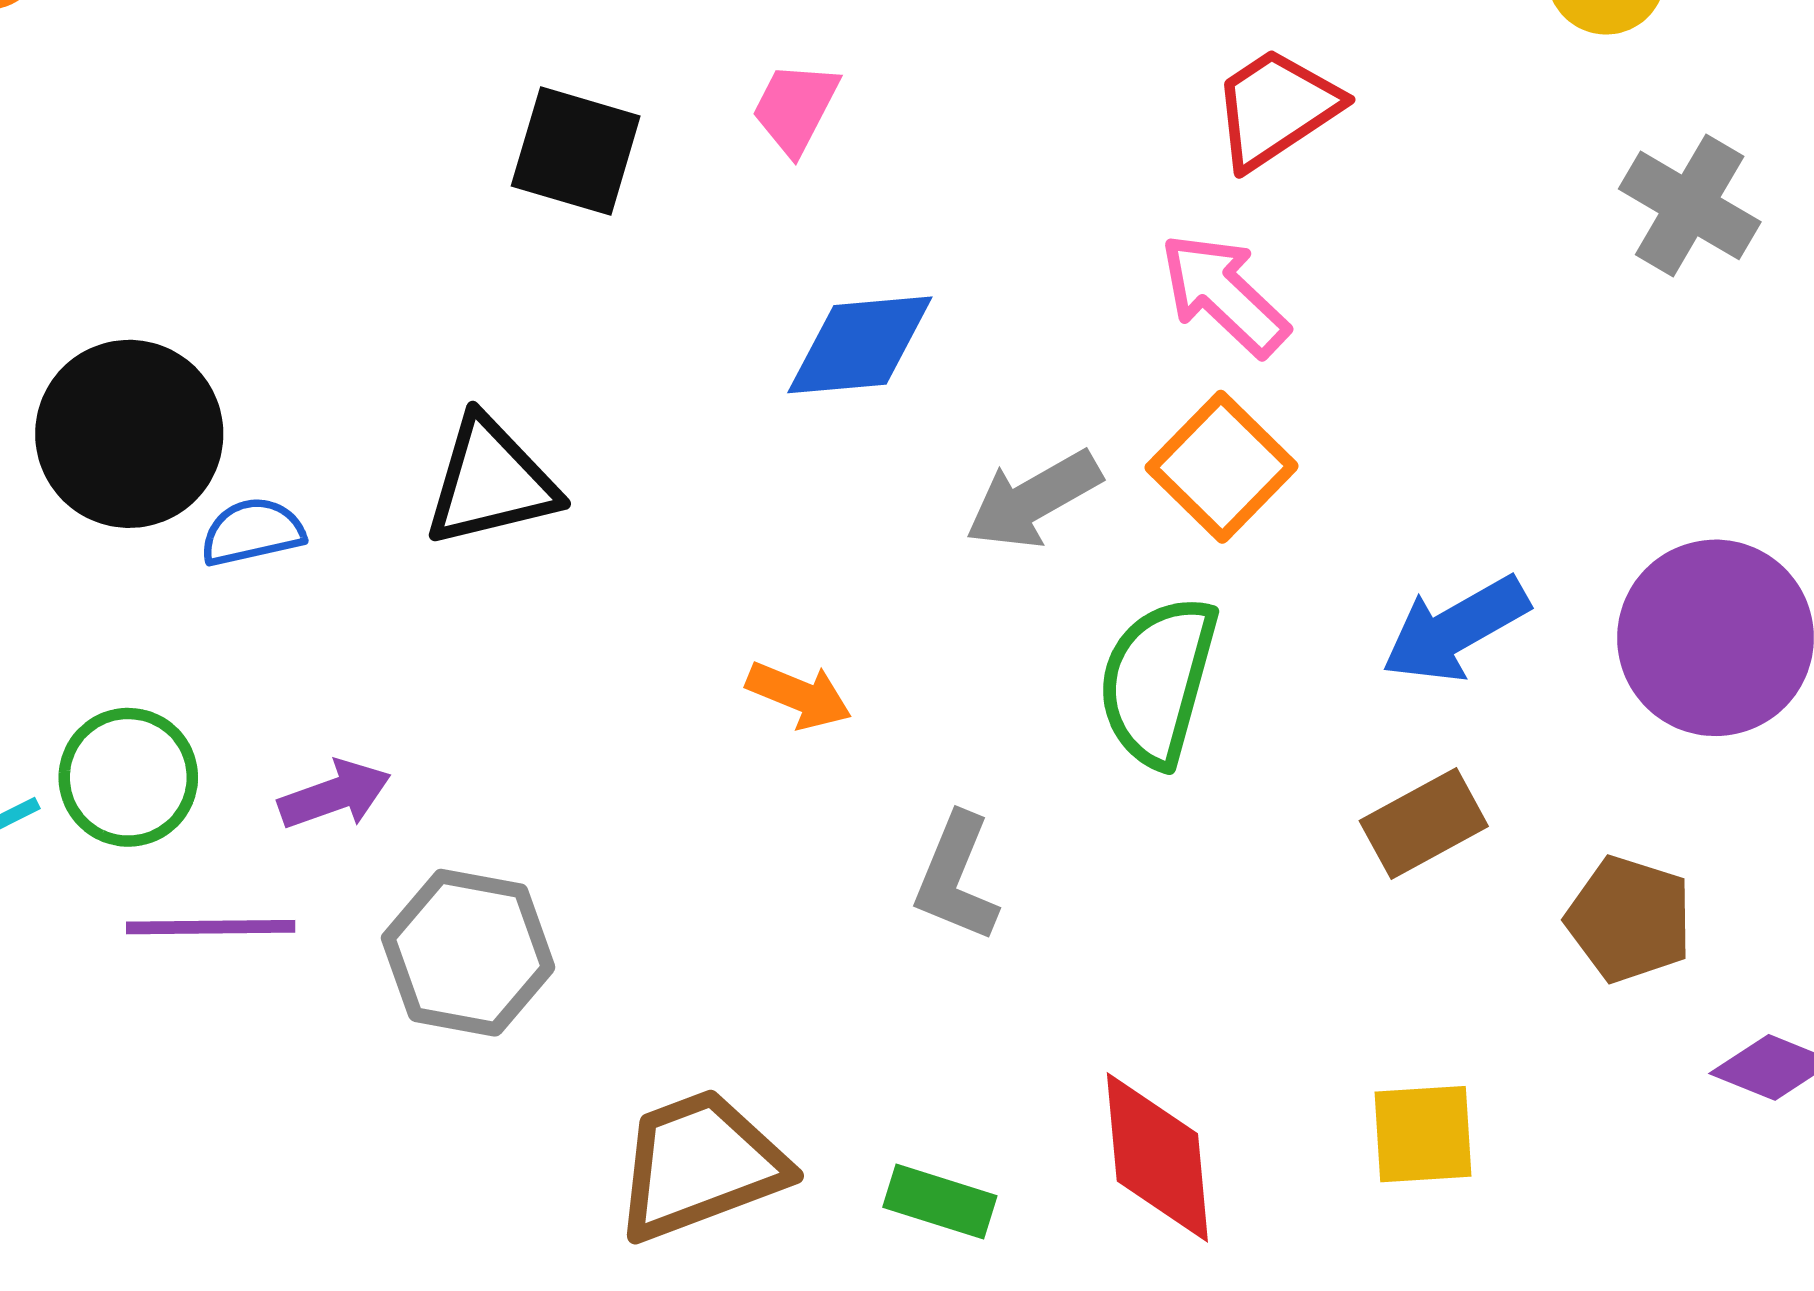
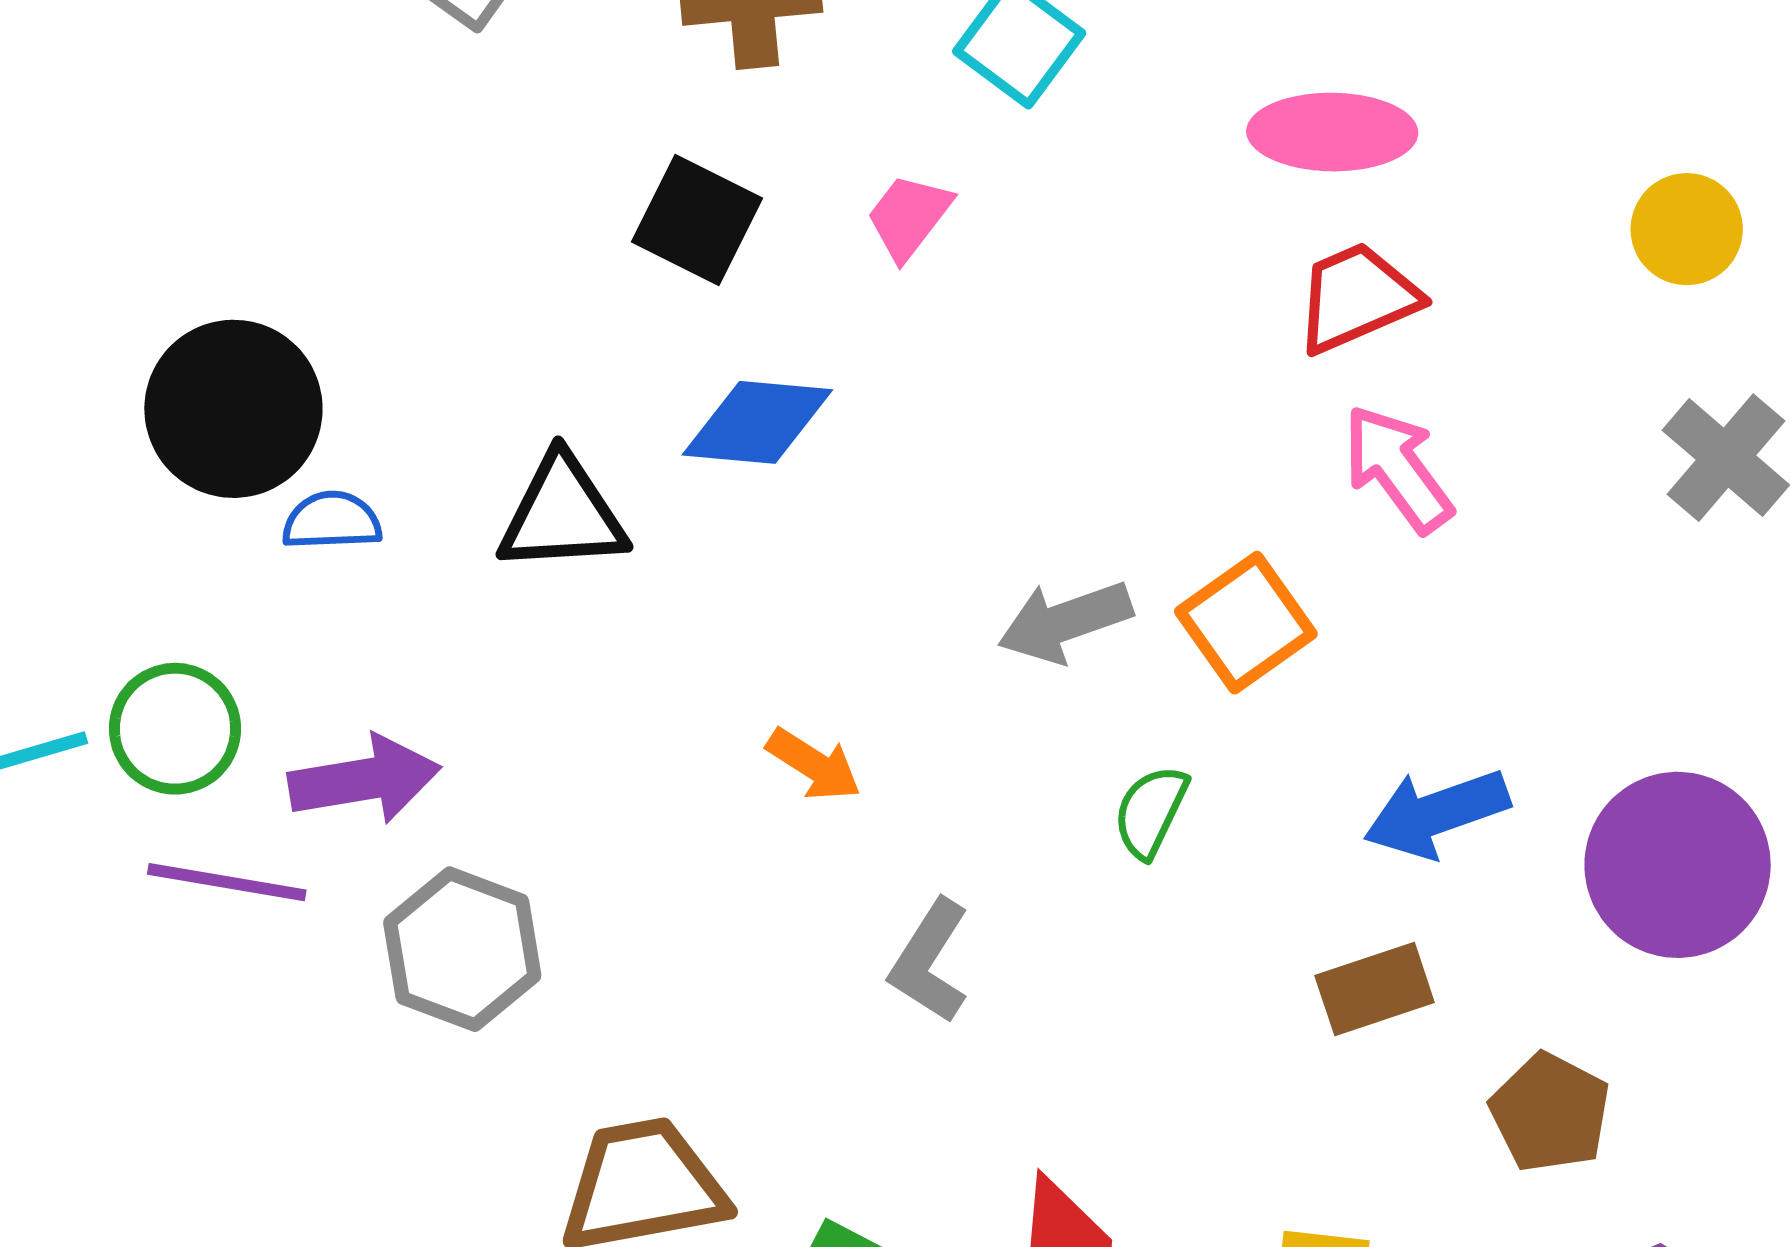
pink arrow: (1224, 294) -> (1398, 469), moved
blue diamond: (860, 345) -> (757, 422), moved
green semicircle: (1158, 681) -> (1151, 812), size x0.6
purple arrow: (335, 795) -> (365, 780), size x1.4

